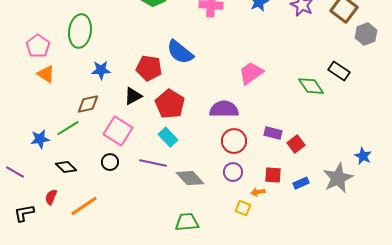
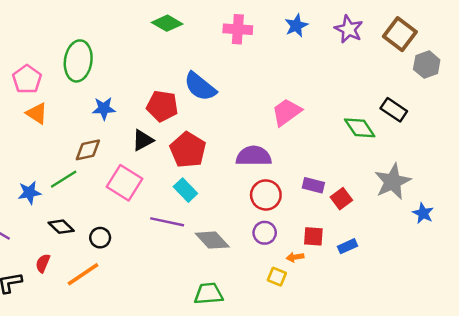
black circle: (110, 162) -> (100, 238), moved
gray star: (338, 178) -> (393, 182), moved

